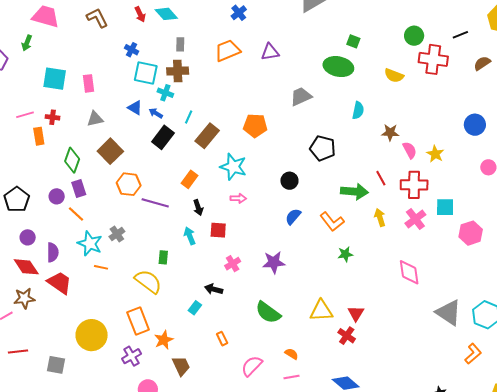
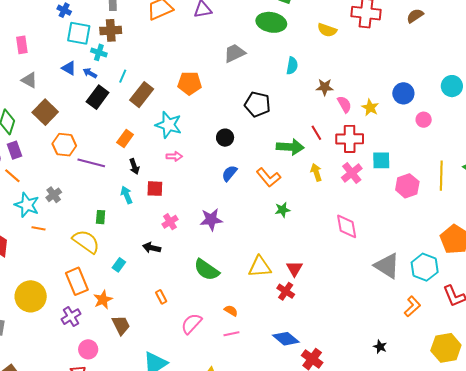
gray triangle: (95, 119) -> (29, 80), turned 42
blue circle: (475, 125) -> (403, 93), moved
cyan rectangle: (195, 308) -> (119, 265), moved

